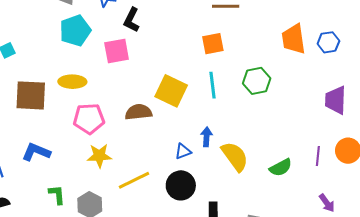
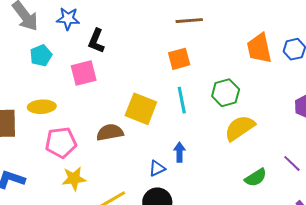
cyan pentagon: (75, 30) -> (41, 55), size x0.7
yellow semicircle: (235, 156) -> (240, 128), moved, turned -84
purple line: (318, 156) -> (292, 163), turned -48

